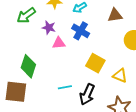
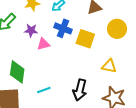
yellow square: (95, 63) -> (85, 39), moved
cyan line: (65, 87) -> (44, 90), moved

